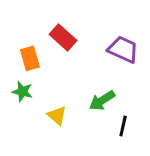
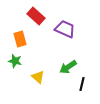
red rectangle: (63, 37) -> (36, 16), moved
purple trapezoid: (123, 49) -> (65, 29), moved

